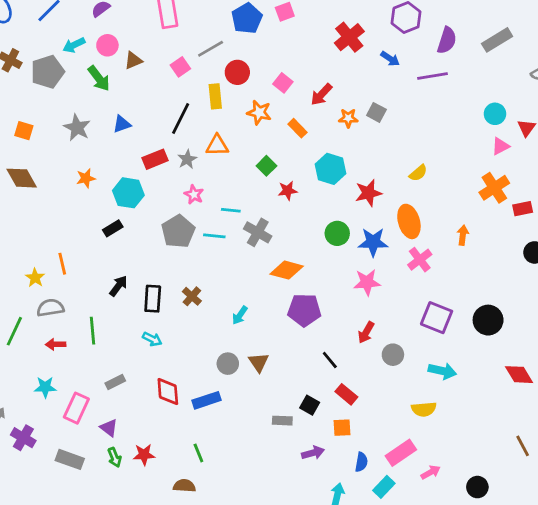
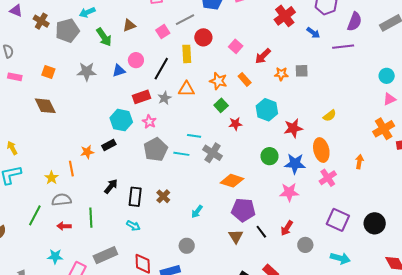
pink circle: (107, 45) -> (136, 60), moved
orange star: (259, 112) -> (218, 81), moved
gray square: (376, 112) -> (302, 71), turned -32
gray star: (77, 128) -> (87, 72), turned -30
orange star: (86, 178) -> (87, 152), moved
pink star: (194, 195) -> (149, 122), moved
black line: (330, 360) -> (261, 232), moved
brown triangle: (259, 362) -> (236, 236), moved
gray rectangle: (115, 382) -> (105, 255), size x1.6

